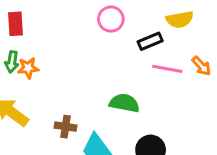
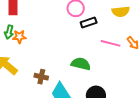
black rectangle: (150, 41) -> (89, 23), moved

